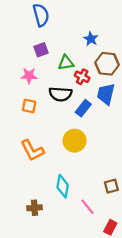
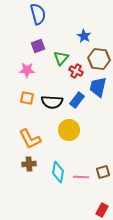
green triangle: (66, 63) -> (61, 58), turned -42
black semicircle: (60, 94) -> (52, 102), moved
pink line: (88, 207) -> (81, 177), moved, turned -49
brown cross: (34, 208) -> (29, 164), moved

